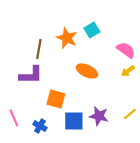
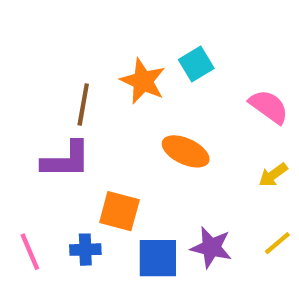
yellow arrow: (128, 71) -> (273, 175), moved
blue cross: (40, 126) -> (85, 250), moved, turned -32

